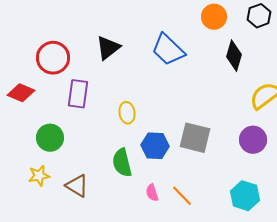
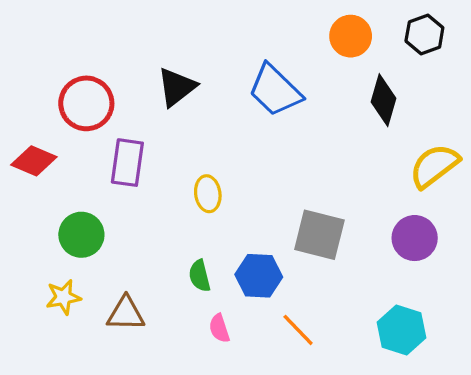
blue hexagon: (155, 146) -> (259, 276), moved
green semicircle: (122, 163) -> (200, 276), size x0.7
brown triangle: (77, 186) -> (126, 314), turned -30
pink semicircle: (152, 193) -> (219, 328), moved

